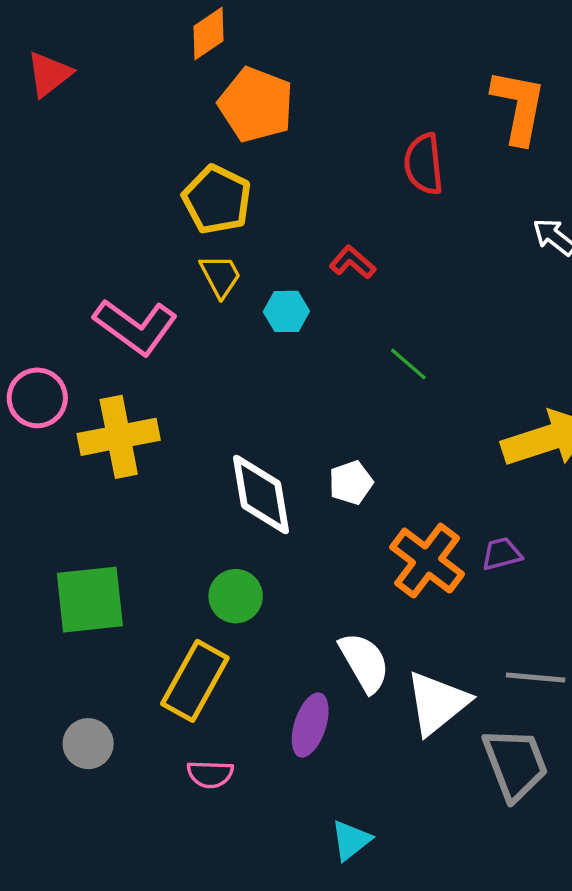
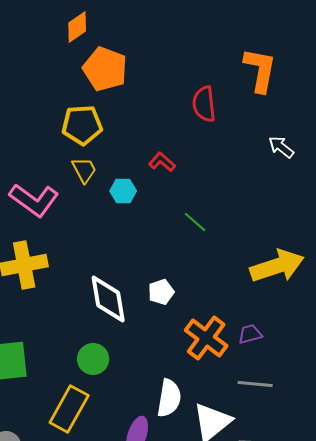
yellow pentagon: (217, 200) -> (82, 125), turned -30
white semicircle: (364, 662) -> (169, 398), turned 39
gray line: (536, 678) -> (255, 384), moved

